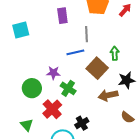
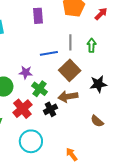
gray line: (87, 34) -> (70, 42), moved
green arrow: (115, 53) -> (91, 45), moved
brown arrow: (108, 95) -> (68, 96), moved
black cross: (82, 123) -> (50, 109), moved

